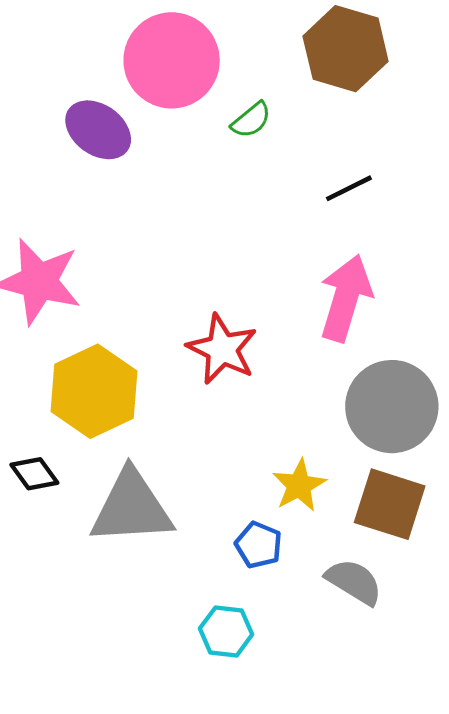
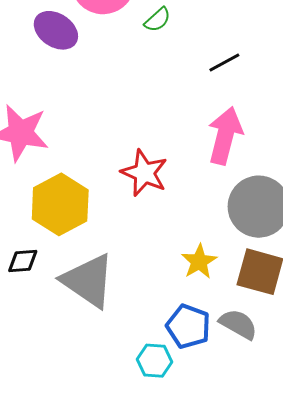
black diamond: (34, 474) -> (23, 261), turned -56
gray triangle: (131, 508) -> (88, 281), turned 40
blue pentagon: (259, 545) -> (188, 326), moved, size x1.4

